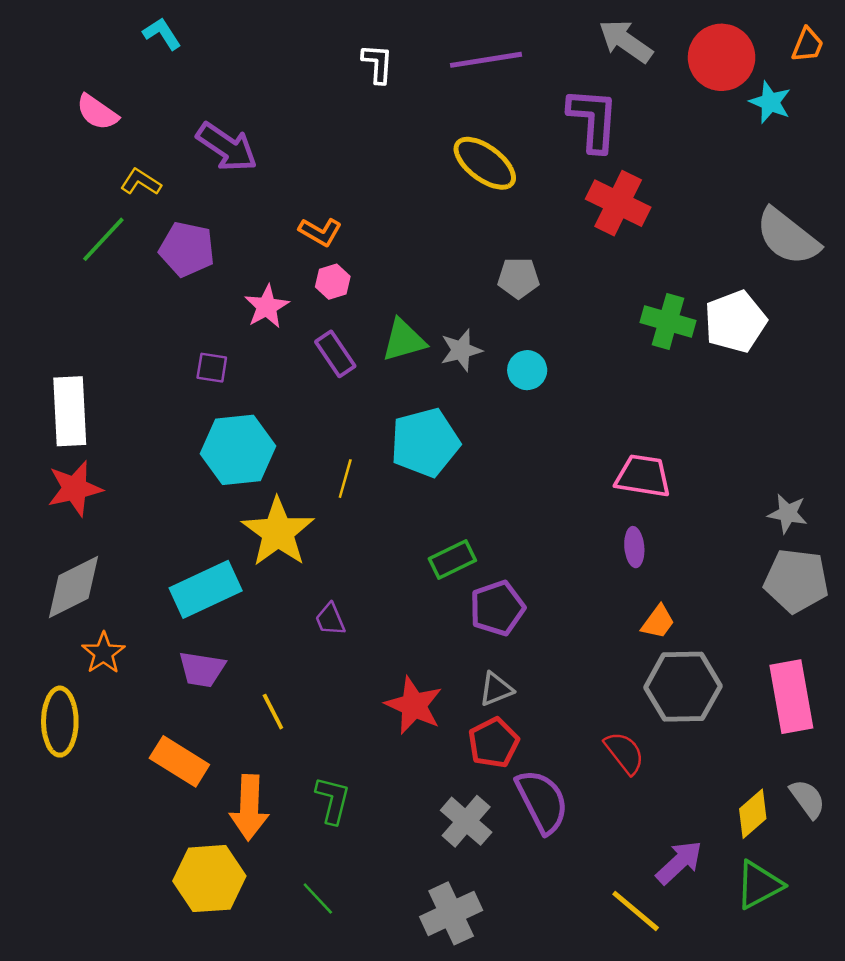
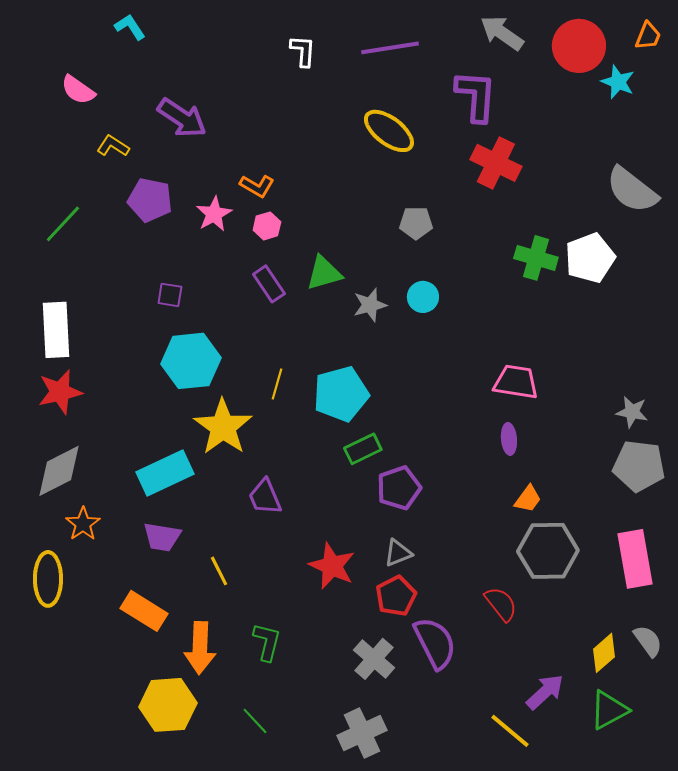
green line: (103, 239) -> (63, 224), moved
pink star: (267, 307) -> (214, 214), moved
gray star: (461, 350) -> (370, 305), moved
cyan pentagon: (425, 442) -> (341, 394), moved
purple trapezoid: (330, 619) -> (265, 497), size x1.4

